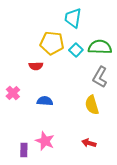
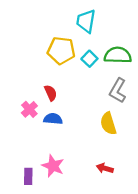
red semicircle: (36, 66) -> (51, 93), moved, turned -112
pink cross: (13, 93) -> (29, 109), moved

